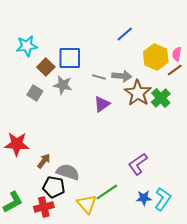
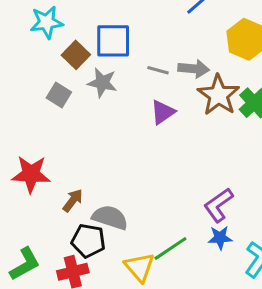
blue star: (144, 198) -> (220, 238), moved

